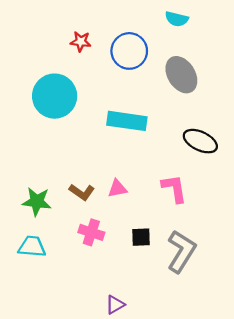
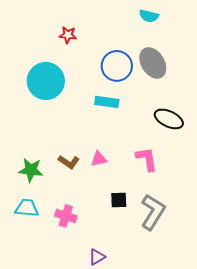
blue circle: (129, 51) -> (117, 66), moved
cyan rectangle: (127, 121) -> (107, 102), size x0.7
pink cross: (91, 232) -> (66, 216), moved

